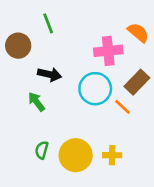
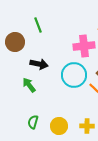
yellow circle: (76, 155) -> (59, 126), size x0.7

